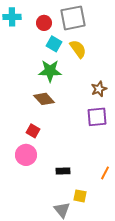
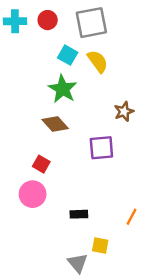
red circle: (44, 23) -> (48, 20), moved
green star: (50, 71) -> (63, 89), turned 30
purple square: (97, 117) -> (101, 148), moved

